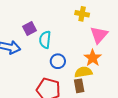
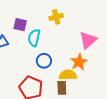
yellow cross: (82, 14) -> (56, 17), moved, turned -32
purple square: (30, 29) -> (20, 25), turned 32

